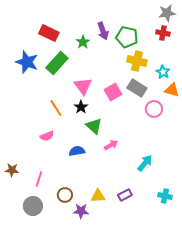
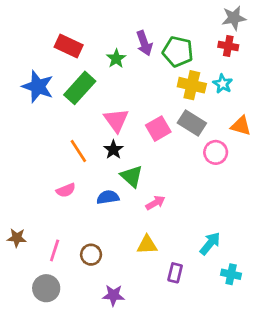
cyan star: (163, 72) -> (223, 84), moved
blue semicircle: (77, 151) -> (108, 197), moved
cyan arrow: (145, 163) -> (210, 243), moved
brown circle: (65, 195) -> (91, 255), moved
purple rectangle: (125, 195) -> (175, 273), turned -48
yellow triangle: (98, 196) -> (147, 245), moved

